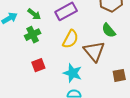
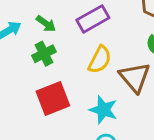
red square: (38, 65) -> (53, 99), size x1.6

